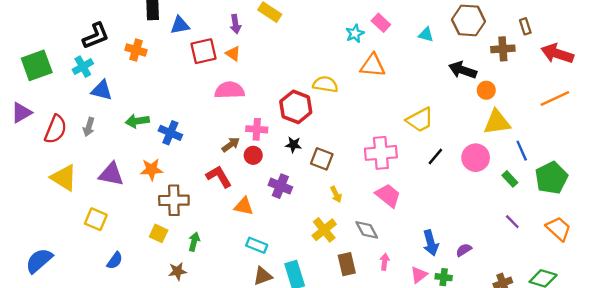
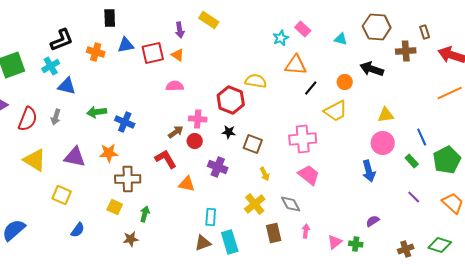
blue triangle: (180, 25) -> (126, 45), moved
pink semicircle: (230, 90) -> (175, 86), size x0.7
orange circle: (486, 90) -> (345, 82), moved
yellow triangle: (497, 122) -> (386, 115), moved, size x0.7
black line: (435, 156) -> (311, 88), moved
blue arrow: (431, 243) -> (369, 171), moved
cyan rectangle: (257, 245) -> (211, 217), moved, turned 72

